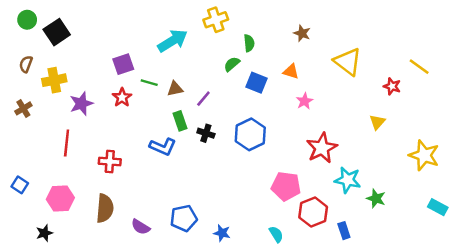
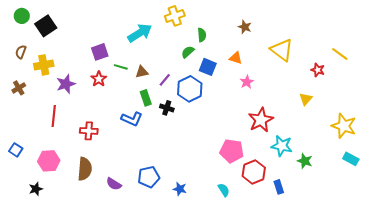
blue hexagon: (250, 134) -> (190, 89), moved
cyan rectangle: (438, 207) -> (351, 159), moved

